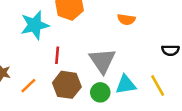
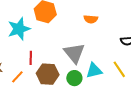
red line: (57, 55) -> (31, 58), moved

